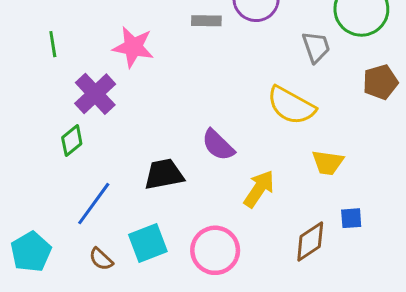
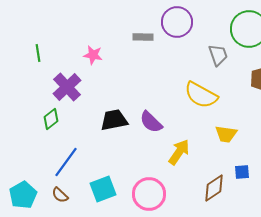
pink star: (133, 47) -> (93, 55), size x0.7
black trapezoid: (164, 174) -> (114, 120), moved
brown semicircle: (101, 259) -> (60, 195), moved

